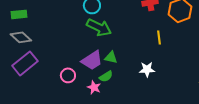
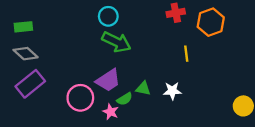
green triangle: (111, 57) -> (143, 88), moved
pink circle: (68, 75) -> (80, 98), size x1.5

